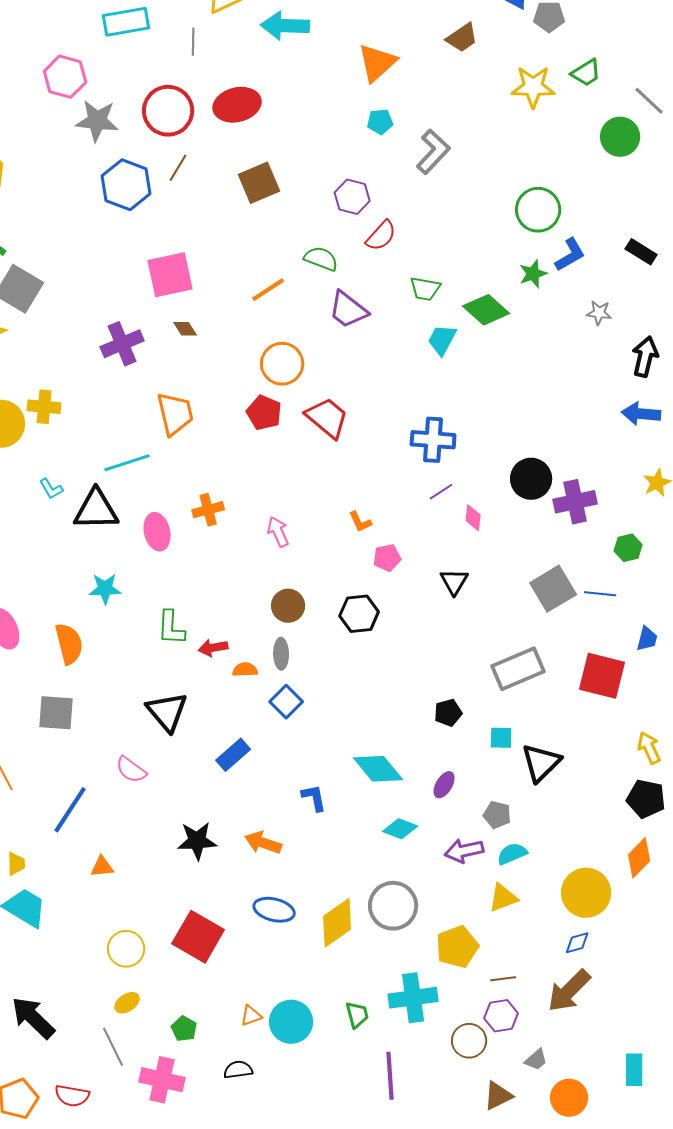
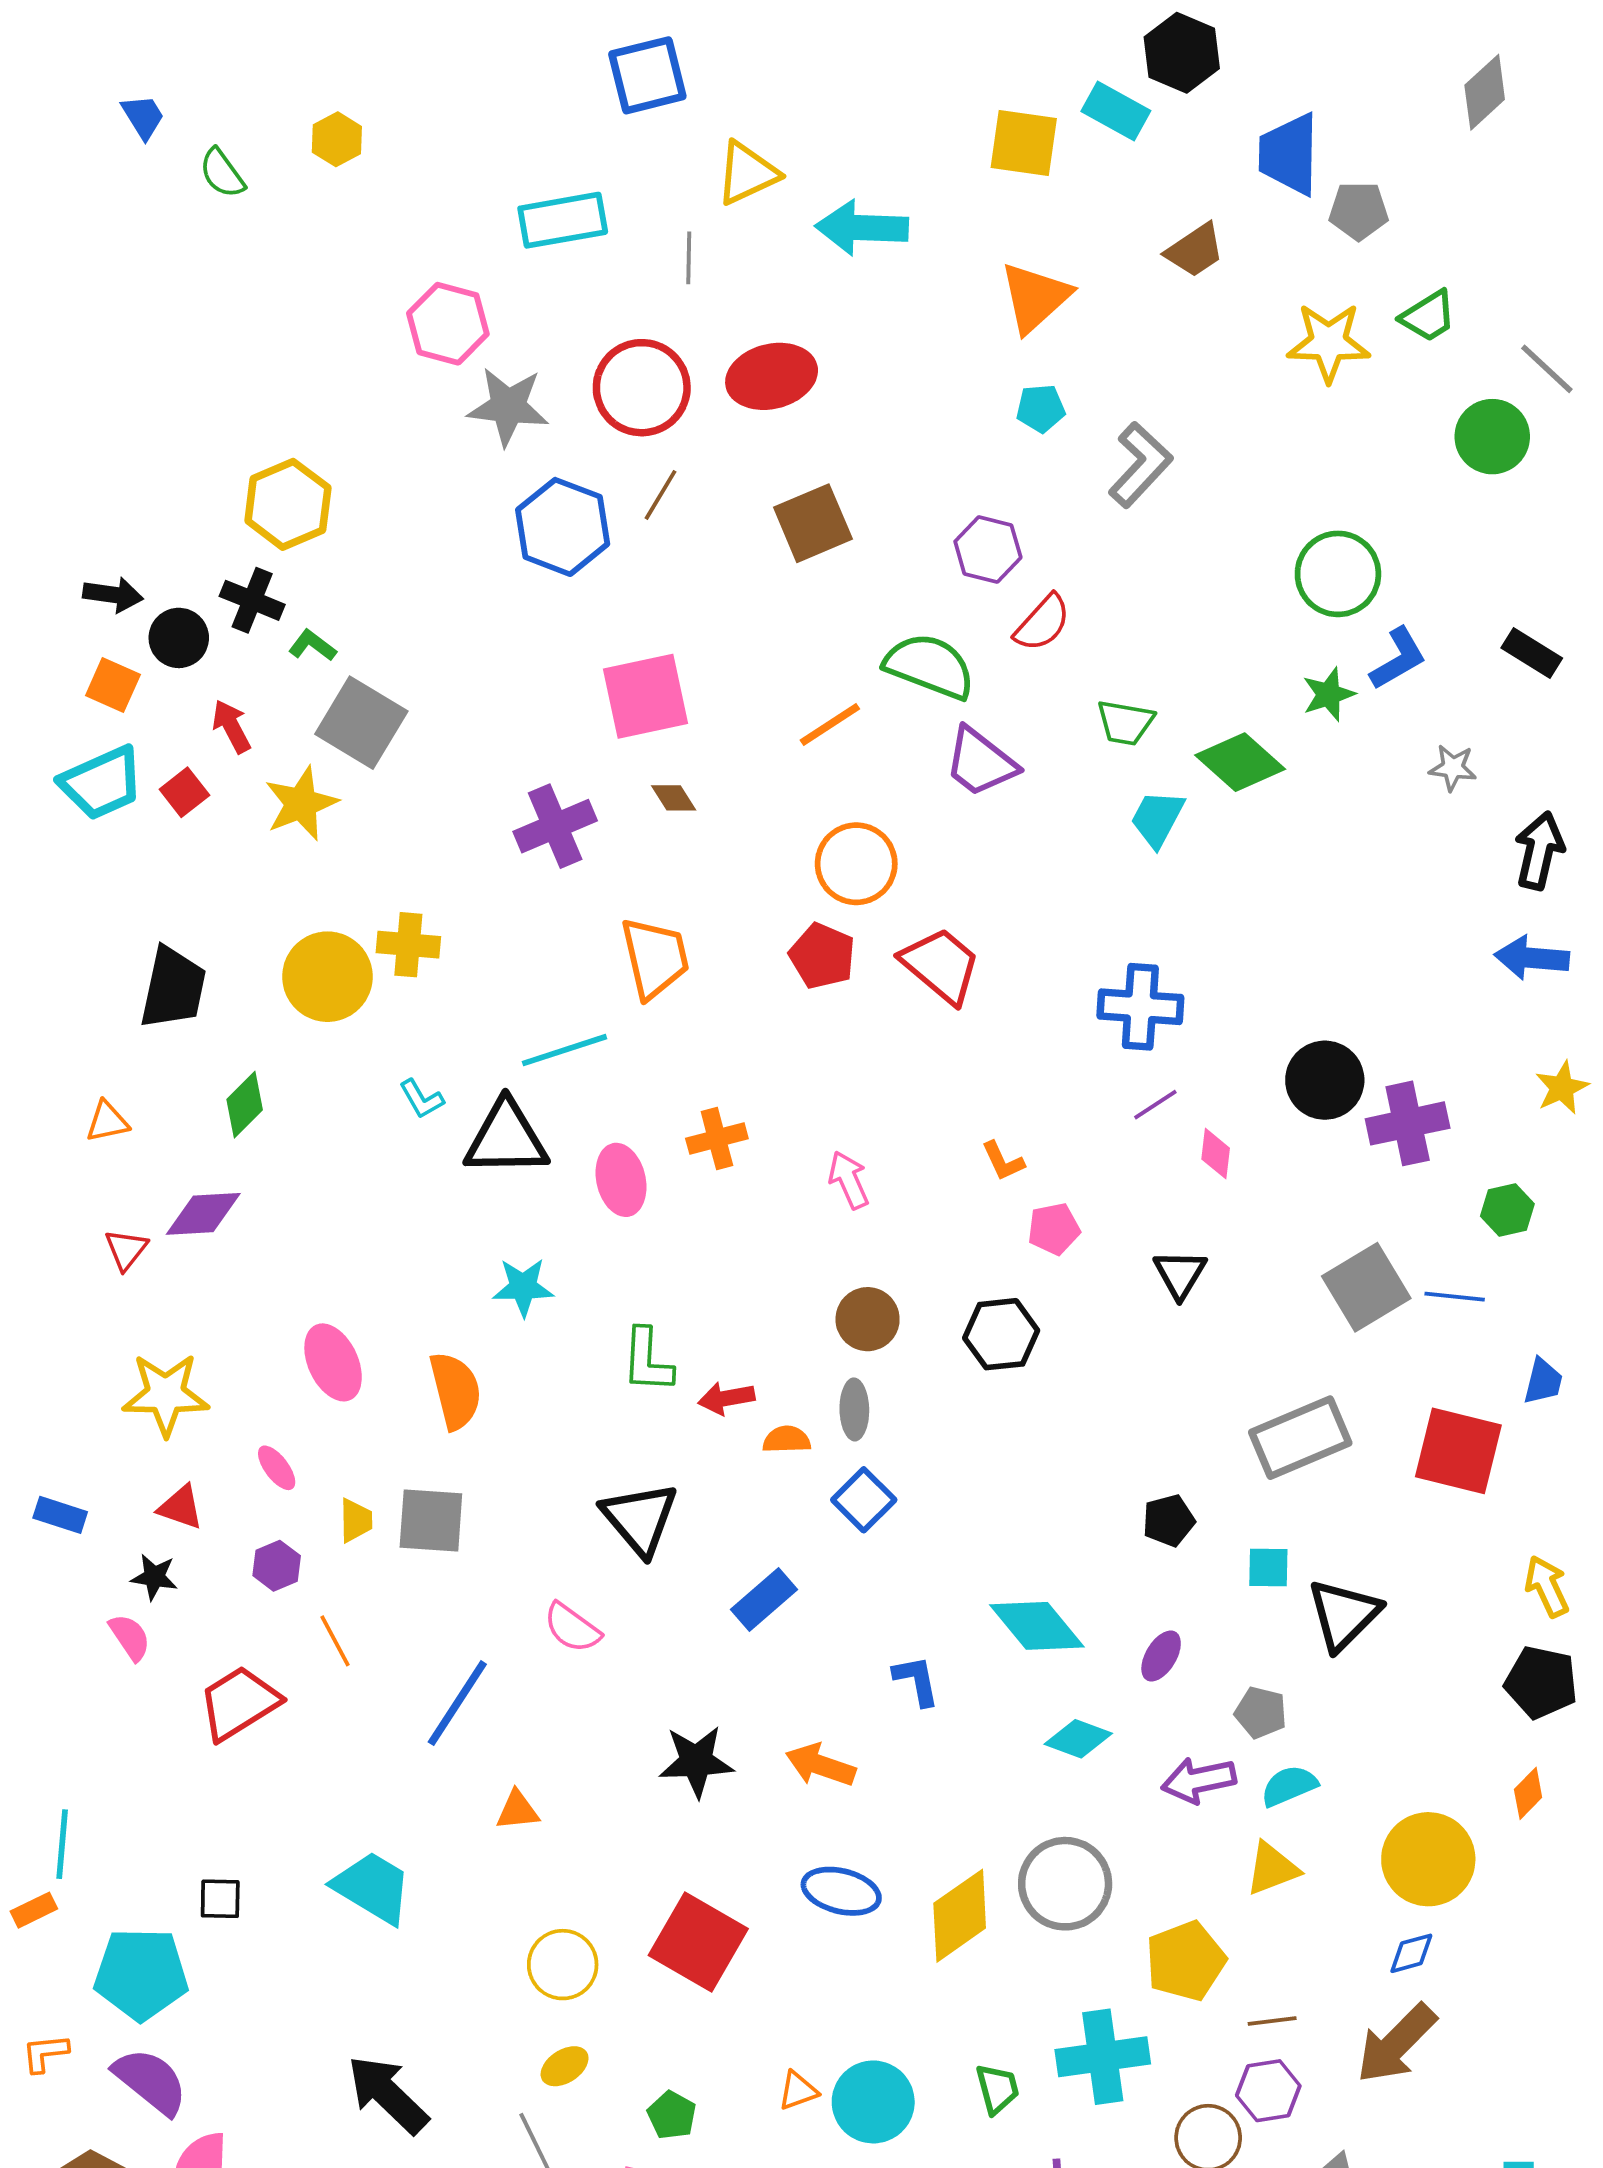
green semicircle: (321, 259) -> (930, 666), size x1.4
orange diamond: (639, 858) -> (1528, 1793), size x0.7
yellow trapezoid: (16, 864) -> (356, 1521), moved

